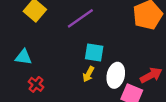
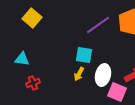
purple line: (80, 18) -> (98, 25), moved
red cross: (36, 84) -> (33, 83), turned 32

